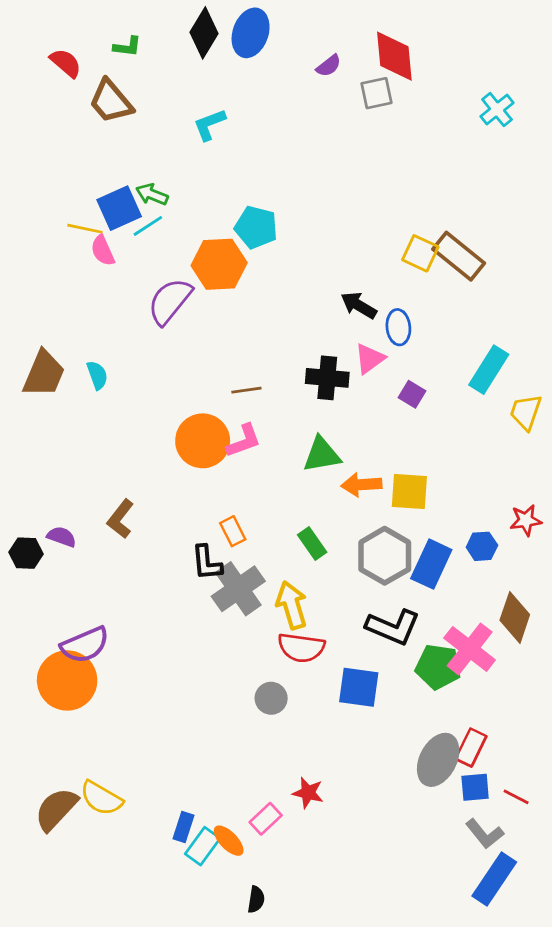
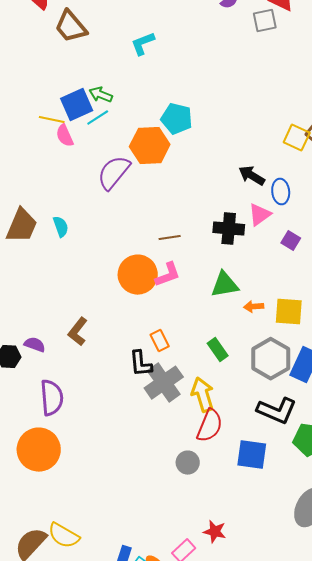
orange arrow: (361, 485) -> (254, 307), size x0.7
purple semicircle: (85, 645) -> (52, 398), moved, turned -72
red semicircle: (301, 648) -> (210, 426), turned -76

